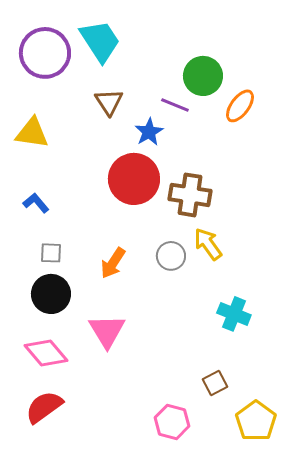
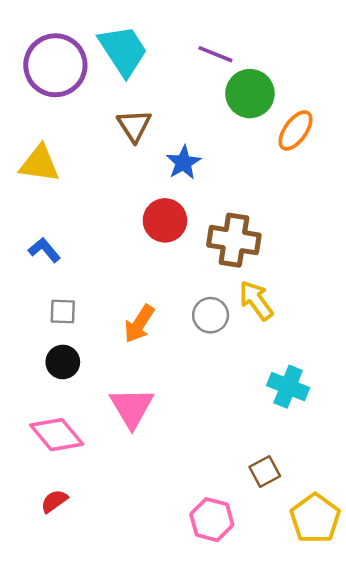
purple line: (175, 105) -> (215, 54), moved
red circle: (134, 179) -> (165, 220), size x0.7
black circle: (51, 294) -> (63, 362), size x0.7
red semicircle: (44, 407) -> (54, 501), size x0.6

